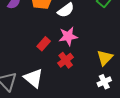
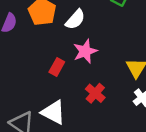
red cross: (66, 60) -> (95, 93), moved

